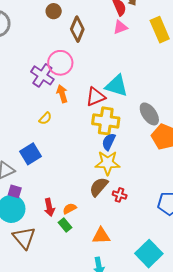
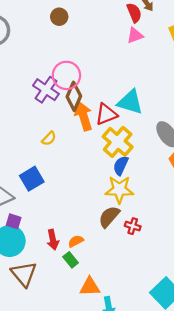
brown diamond: (77, 29) -> (74, 96), moved
orange arrow: (62, 94) -> (84, 116), moved, size x1.4
yellow cross: (106, 121) -> (118, 142), turned 32
orange triangle: (101, 236) -> (90, 287), moved

